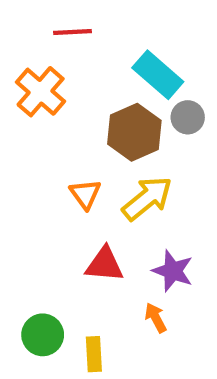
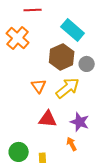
gray circle: (188, 117) -> (87, 64), moved

